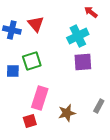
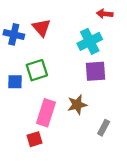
red arrow: (91, 12) -> (105, 14), turned -32
gray rectangle: (99, 106) -> (104, 128), moved
brown star: (67, 113) -> (77, 105), moved

